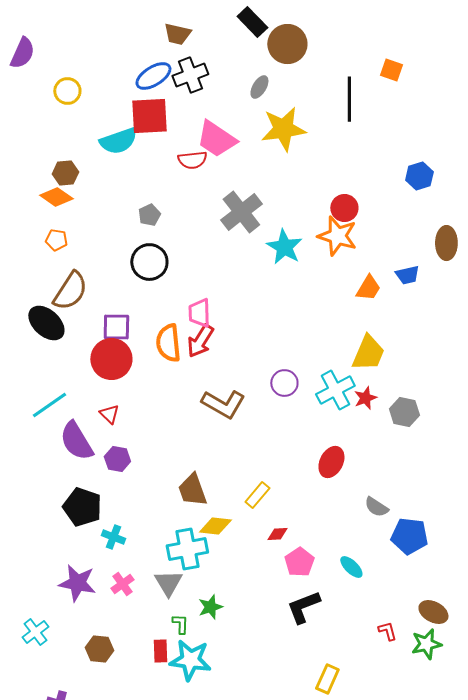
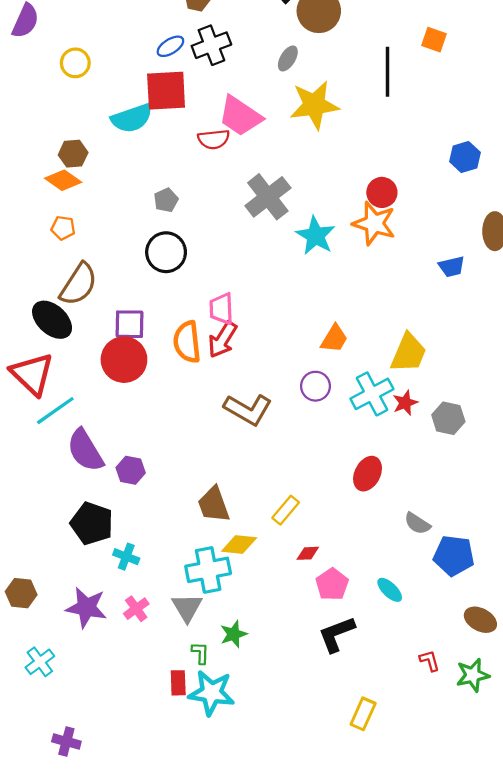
blue ellipse: (153, 76) -> (170, 46), size x0.7
orange trapezoid: (368, 288) -> (334, 339), moved
red triangle: (109, 414) -> (32, 374), moved, size x2.0
brown ellipse: (433, 612) -> (480, 620), moved
brown hexagon: (99, 649) -> (21, 593), moved

